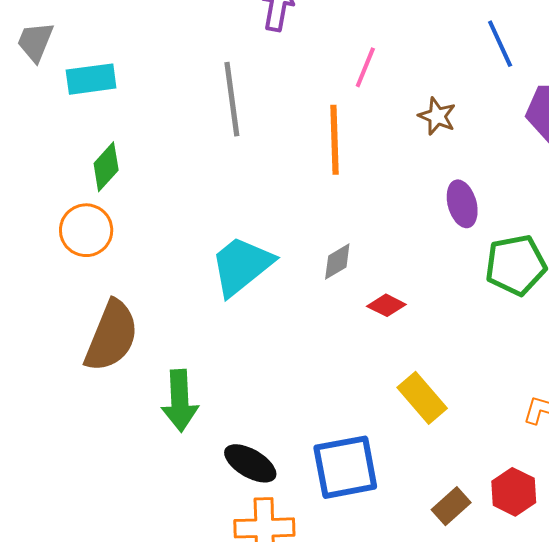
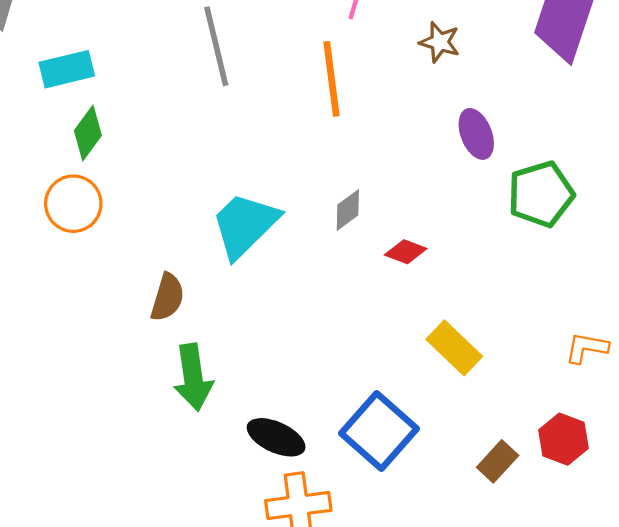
cyan rectangle: (91, 79) -> (67, 69), moved
brown semicircle: (111, 336) -> (167, 297), moved, size x0.6
blue square: (345, 467) -> (379, 431), turned -32

